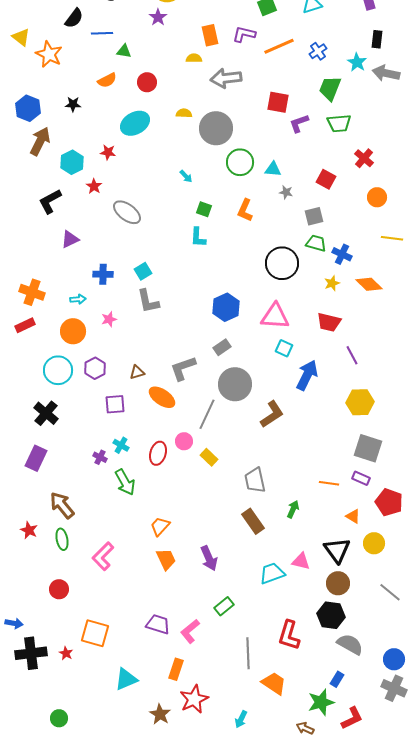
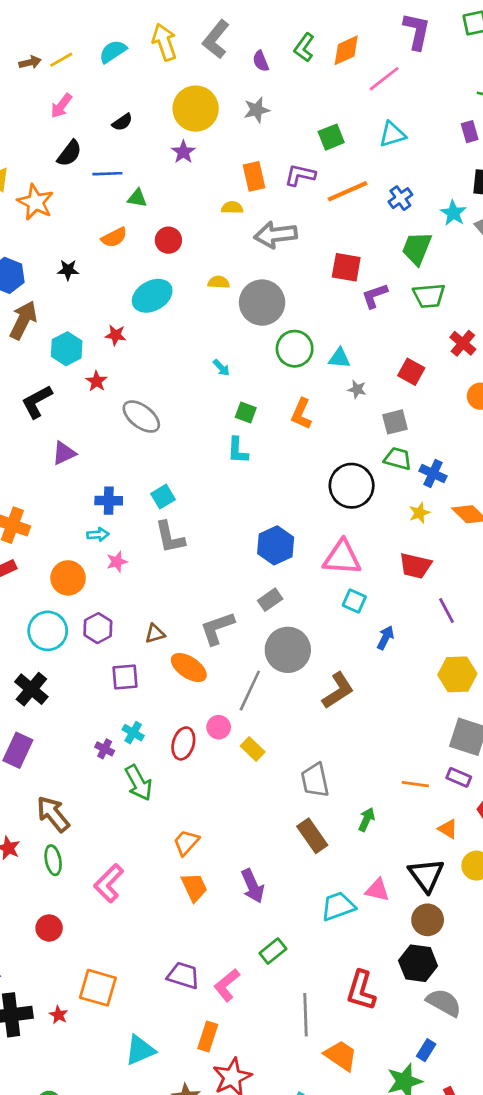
cyan arrow: (78, 299) -> (98, 535), moved
blue arrow: (307, 375) -> (386, 638), size x0.6

